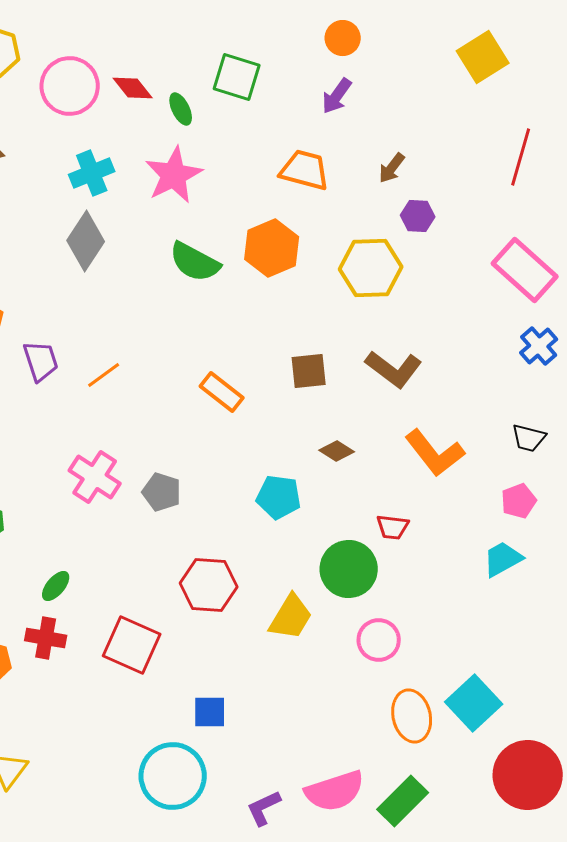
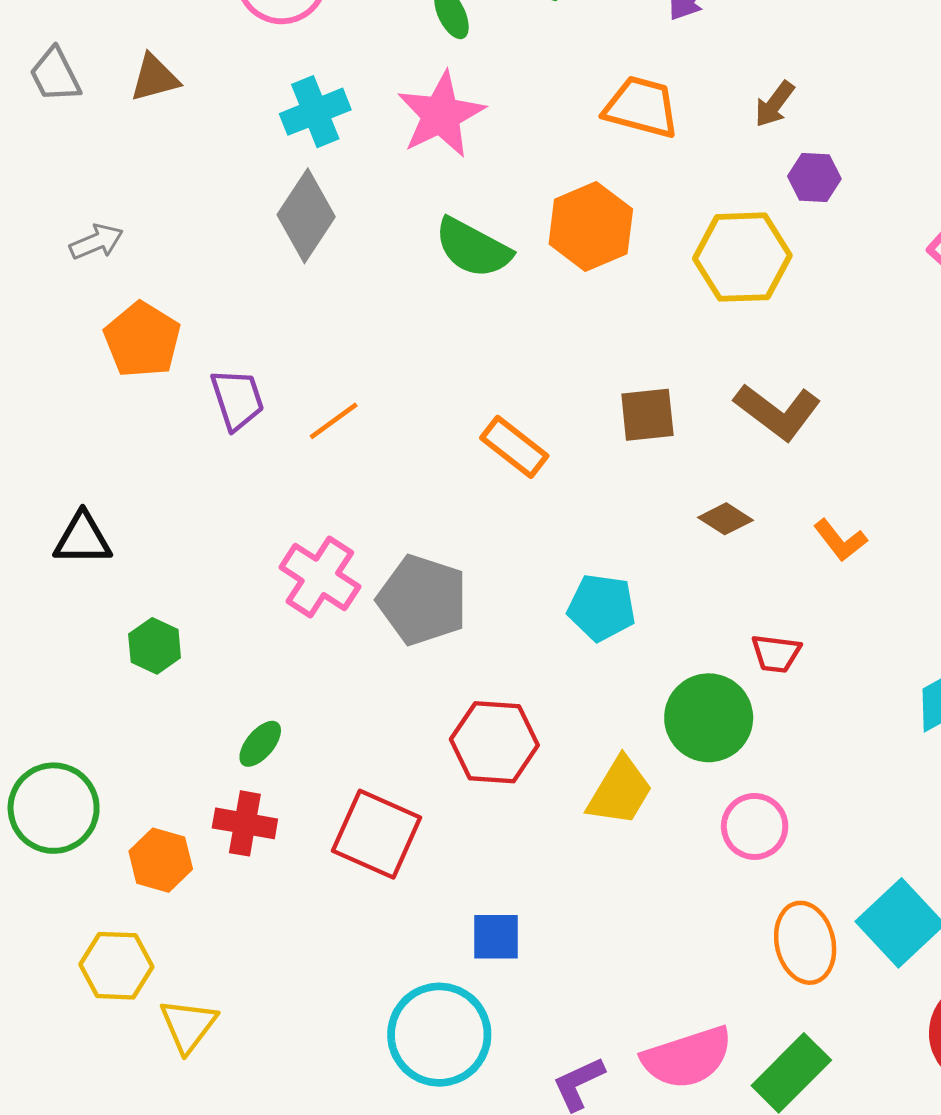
brown diamond: (337, 451) -> (725, 519), moved
orange L-shape: (435, 453) -> (840, 540), size x0.6
gray pentagon: (162, 492) -> (422, 600), size x1.5

